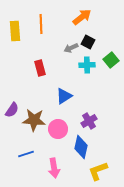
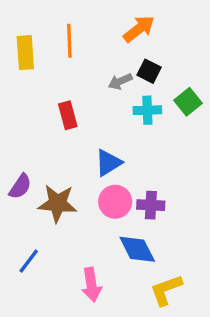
purple cross: (89, 121) -> (151, 205), turned 35
pink circle: (58, 129) -> (115, 202), moved
blue diamond: (81, 147) -> (137, 249), turned -40
blue line: (26, 154) -> (29, 261), moved, turned -35

